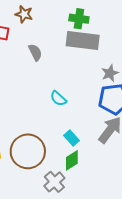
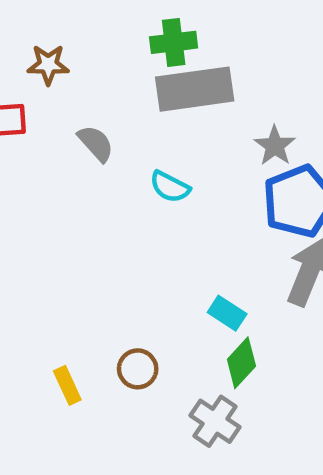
cyan semicircle: (58, 98) -> (170, 187), moved
brown circle: (28, 151) -> (138, 369), size x0.5

